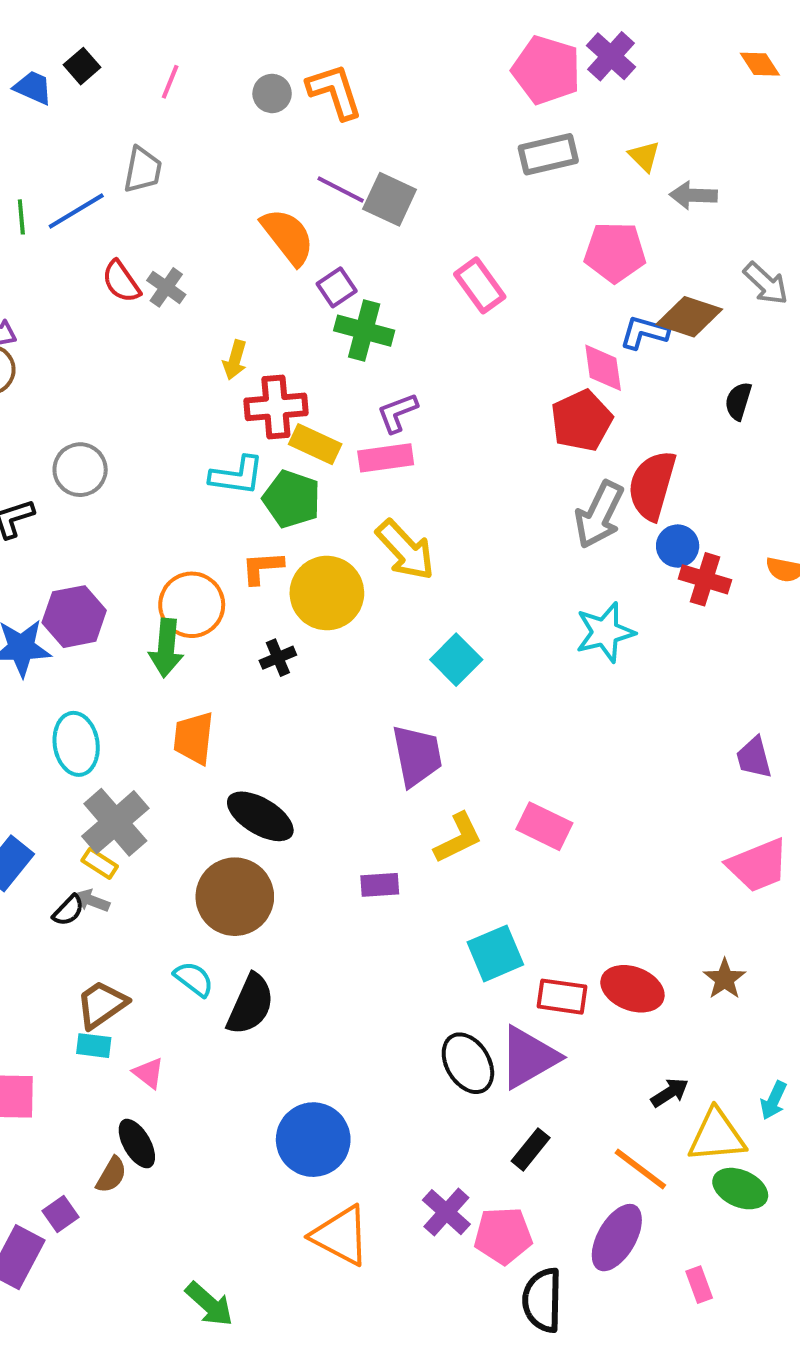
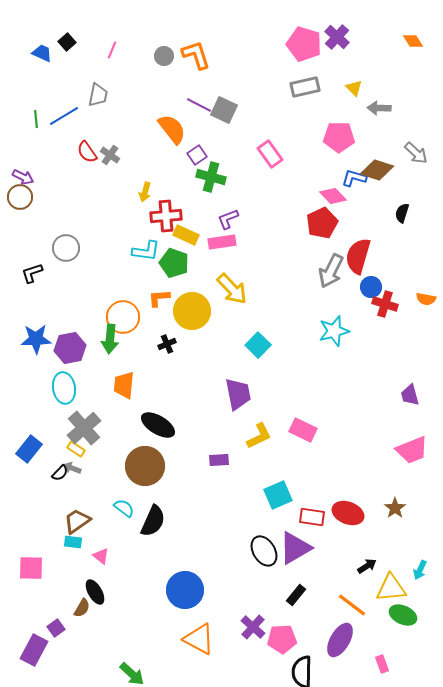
pink diamond: (603, 368) -> (333, 196), turned -36
purple hexagon: (74, 617) -> (70, 348), moved

